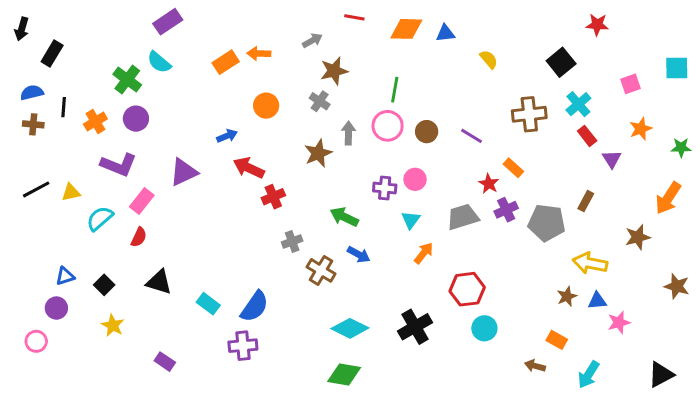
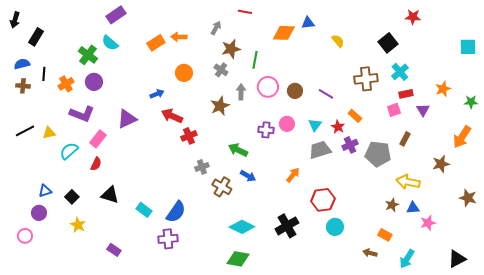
orange diamond: (406, 29) -> (284, 33), moved
gray arrow: (312, 40) -> (216, 28), turned -32
pink square: (631, 84) -> (394, 110), moved
green line: (395, 90) -> (255, 60), moved
red rectangle: (587, 136) -> (406, 94), turned -64
cyan triangle: (411, 220) -> (315, 125), moved

